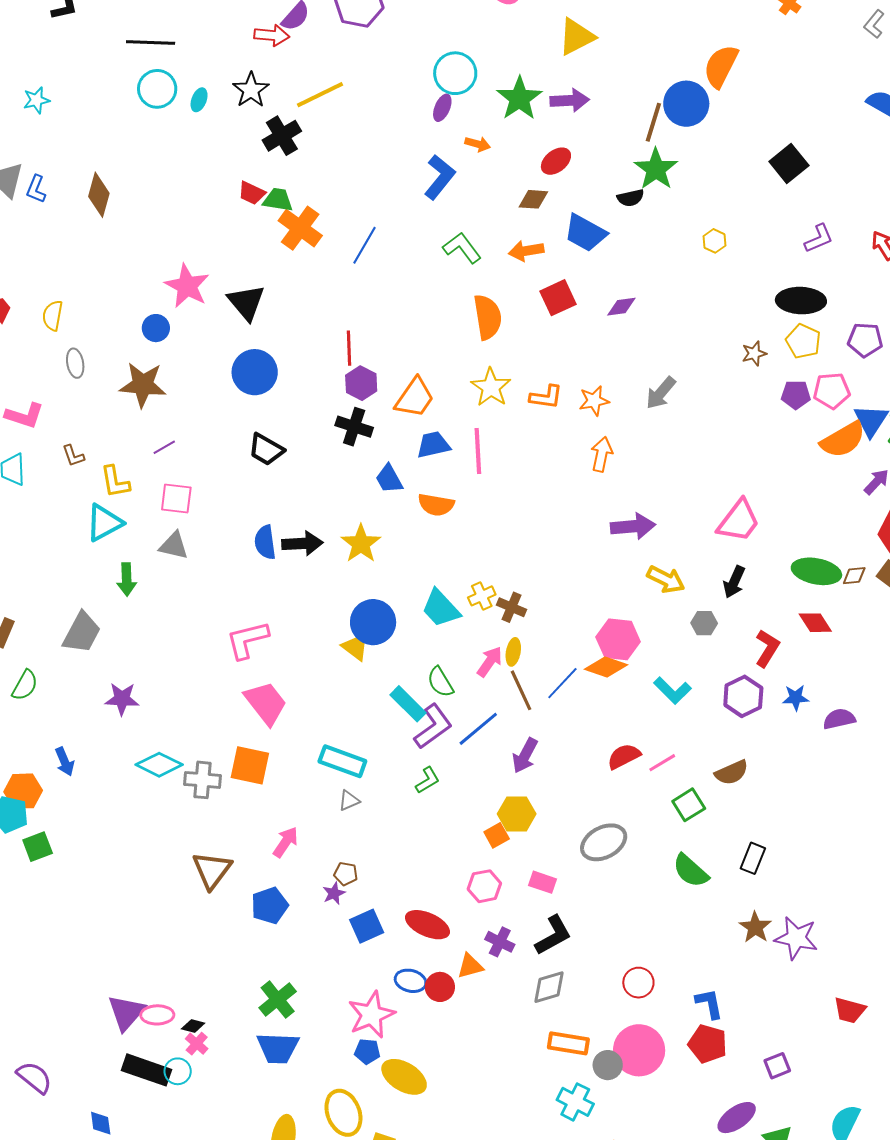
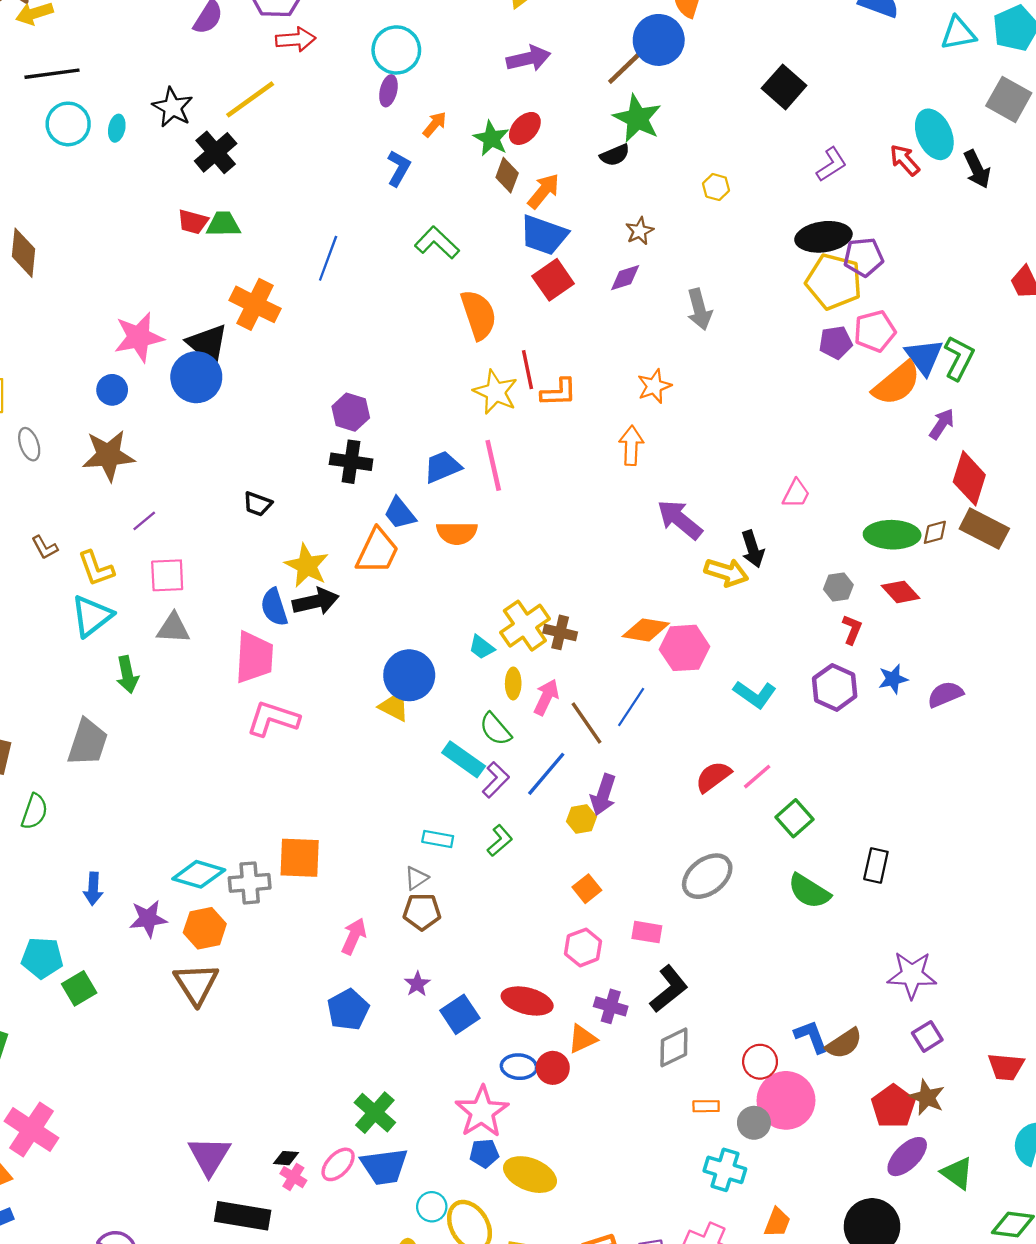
red arrow: (272, 35) -> (296, 39), moved
green star: (519, 98) -> (491, 138), moved, size x0.7
brown line: (653, 122) -> (626, 67), turned 39
orange arrow: (478, 144) -> (435, 124), turned -55
blue L-shape: (440, 177) -> (399, 168), size x0.7
brown diamond: (533, 199) -> (507, 175), turned -64
orange cross: (300, 228) -> (255, 304), moved
blue trapezoid: (585, 233) -> (544, 235), moved
orange arrow: (526, 251) -> (544, 191), moved, turned 148
pink star: (187, 286) -> (139, 337), turned -30
purple pentagon: (865, 340) -> (864, 257), moved
yellow pentagon: (803, 341) -> (834, 282), size x1.4
red line: (349, 348) -> (528, 370), moved
brown star: (754, 354) -> (640, 231), moved
blue circle: (255, 372) -> (196, 377), moved
gray arrow: (661, 393) -> (699, 309), moved, turned -45
orange trapezoid: (415, 398) -> (377, 551), moved
orange star: (594, 401) -> (654, 386), moved
black trapezoid: (266, 450) -> (258, 504), size x0.7
pink trapezoid: (739, 521) -> (796, 494), size x0.6
purple arrow: (633, 526) -> (680, 520), turned -126
yellow star: (361, 544) -> (307, 566), moved
black arrow: (734, 582) -> (753, 549), moved, turned -32
yellow cross: (482, 596) -> (525, 626), size x1.6
cyan trapezoid: (441, 608) -> (482, 647), size x0.6
gray hexagon: (704, 623) -> (838, 587), moved
pink L-shape: (247, 640) -> (273, 719), turned 42
red L-shape: (767, 648) -> (852, 629), size x0.7
yellow ellipse: (513, 652) -> (513, 683), moved
orange diamond: (606, 667) -> (646, 630), moved
purple star: (122, 699) -> (148, 919), moved
pink trapezoid: (266, 703) -> (254, 657), moved, turned 51
purple L-shape: (433, 726) -> (496, 780), size x0.7
cyan rectangle: (342, 761) -> (438, 839), moved, size x0.6
blue arrow: (65, 762) -> (93, 889), turned 36
brown semicircle: (732, 772) -> (844, 1043), moved
orange hexagon: (23, 791) -> (205, 928), moved
yellow hexagon: (517, 814) -> (581, 819), moved, size x0.7
brown triangle: (212, 870) -> (196, 984), moved
brown pentagon: (346, 874) -> (422, 912), moved, size x1.4
brown star: (755, 927) -> (927, 1097), moved
purple star: (796, 938) -> (912, 975), moved
red circle: (638, 983) -> (760, 1062), moved
blue L-shape: (709, 1004) -> (811, 1037), moved
red trapezoid: (850, 1010) -> (1006, 1067), moved
pink ellipse: (157, 1015) -> (338, 1164), moved, turned -36
orange rectangle: (568, 1043) -> (706, 1106), size x0.6
red pentagon: (708, 1044) -> (893, 1106), moved, turned 30
purple square: (777, 1066) -> (927, 1036), moved
cyan circle: (178, 1071) -> (432, 1207), moved

